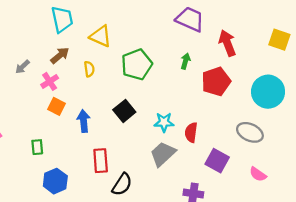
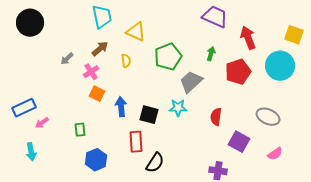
cyan circle: (268, 92) -> (280, 66), moved
black square: (124, 111) -> (149, 115), moved, turned -36
cyan star: (164, 122) -> (178, 108), moved
gray trapezoid: (163, 154) -> (191, 82), moved
pink semicircle: (258, 174) -> (275, 154), turned -70

